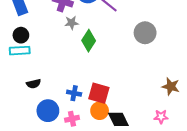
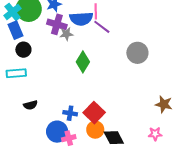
gray star: (72, 23) -> (66, 34), moved
black circle: (21, 35) -> (23, 50), moved
red square: (99, 93) -> (94, 113), turned 30
blue circle: (48, 111) -> (57, 132), moved

